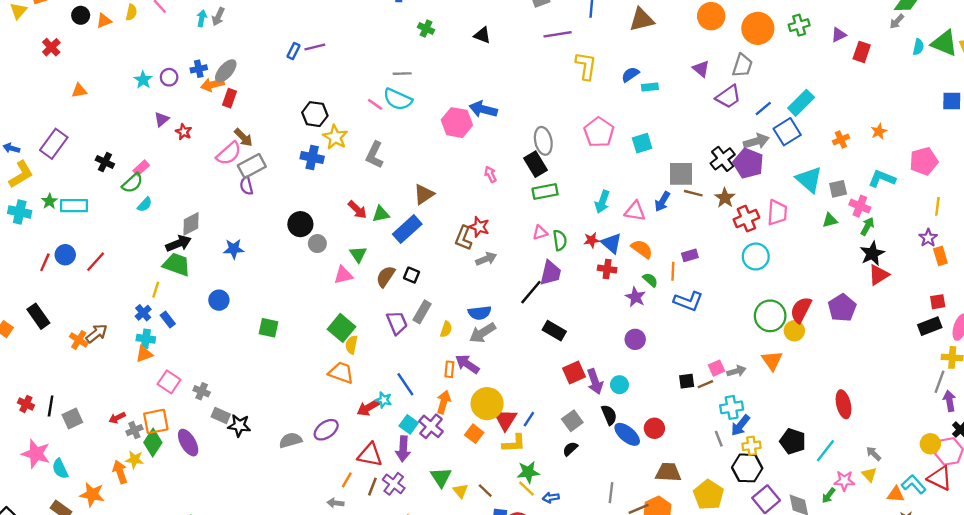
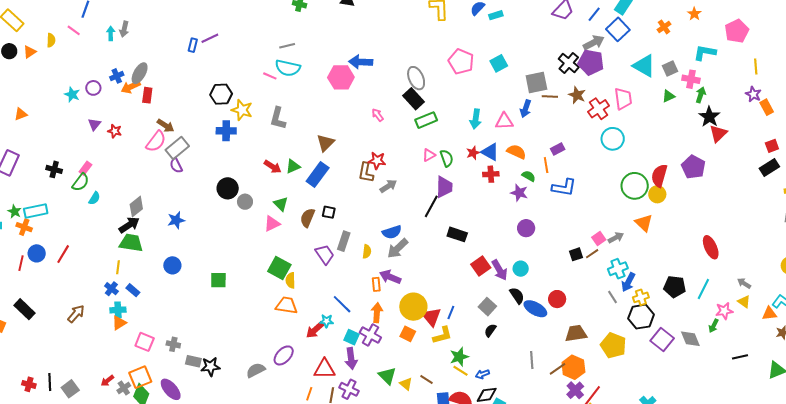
orange cross: (79, 340) -> (24, 227), moved

